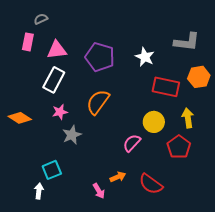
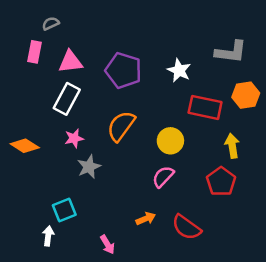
yellow circle: (154, 122) -> (170, 141), moved
pink arrow: (99, 191) -> (107, 245), moved

